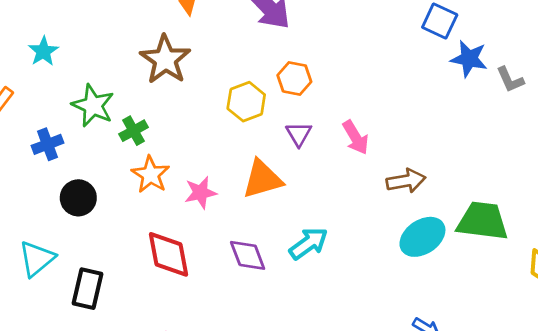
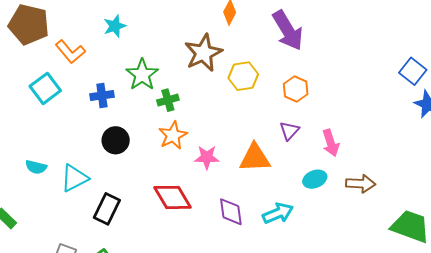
yellow hexagon: (246, 102) -> (243, 76), moved
cyan ellipse: (422, 237) -> (315, 179), moved, size x0.7
red diamond: (168, 254) -> (173, 197), turned -33

